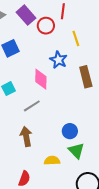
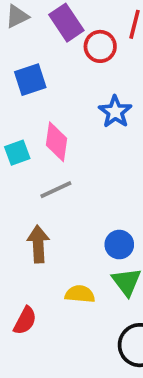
pink diamond: (41, 79) -> (57, 142), moved

